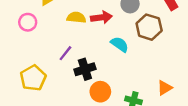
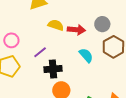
pink circle: (28, 22) -> (11, 40), moved

